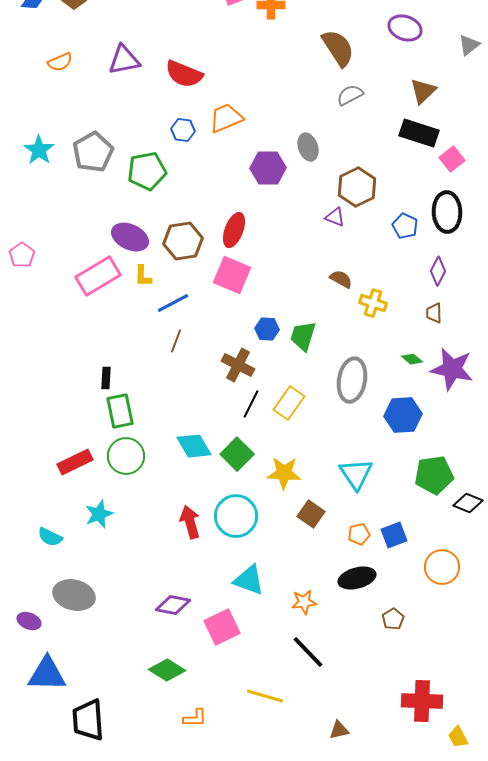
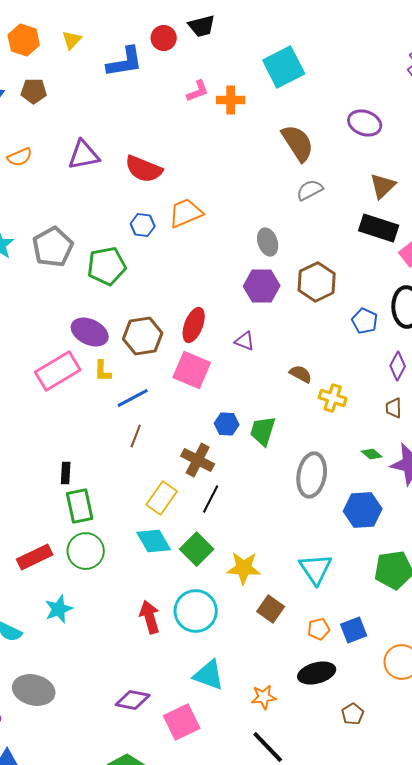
purple hexagon: (268, 168) -> (262, 286), moved
purple triangle: (335, 217) -> (245, 341), moved
yellow rectangle: (289, 403) -> (162, 498), moved

